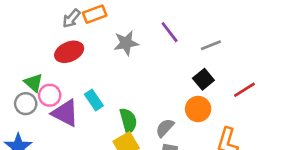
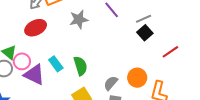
black square: (203, 79) -> (145, 33), moved
orange circle: (198, 109) -> (137, 78), moved
green semicircle: (128, 121) -> (80, 66), moved

